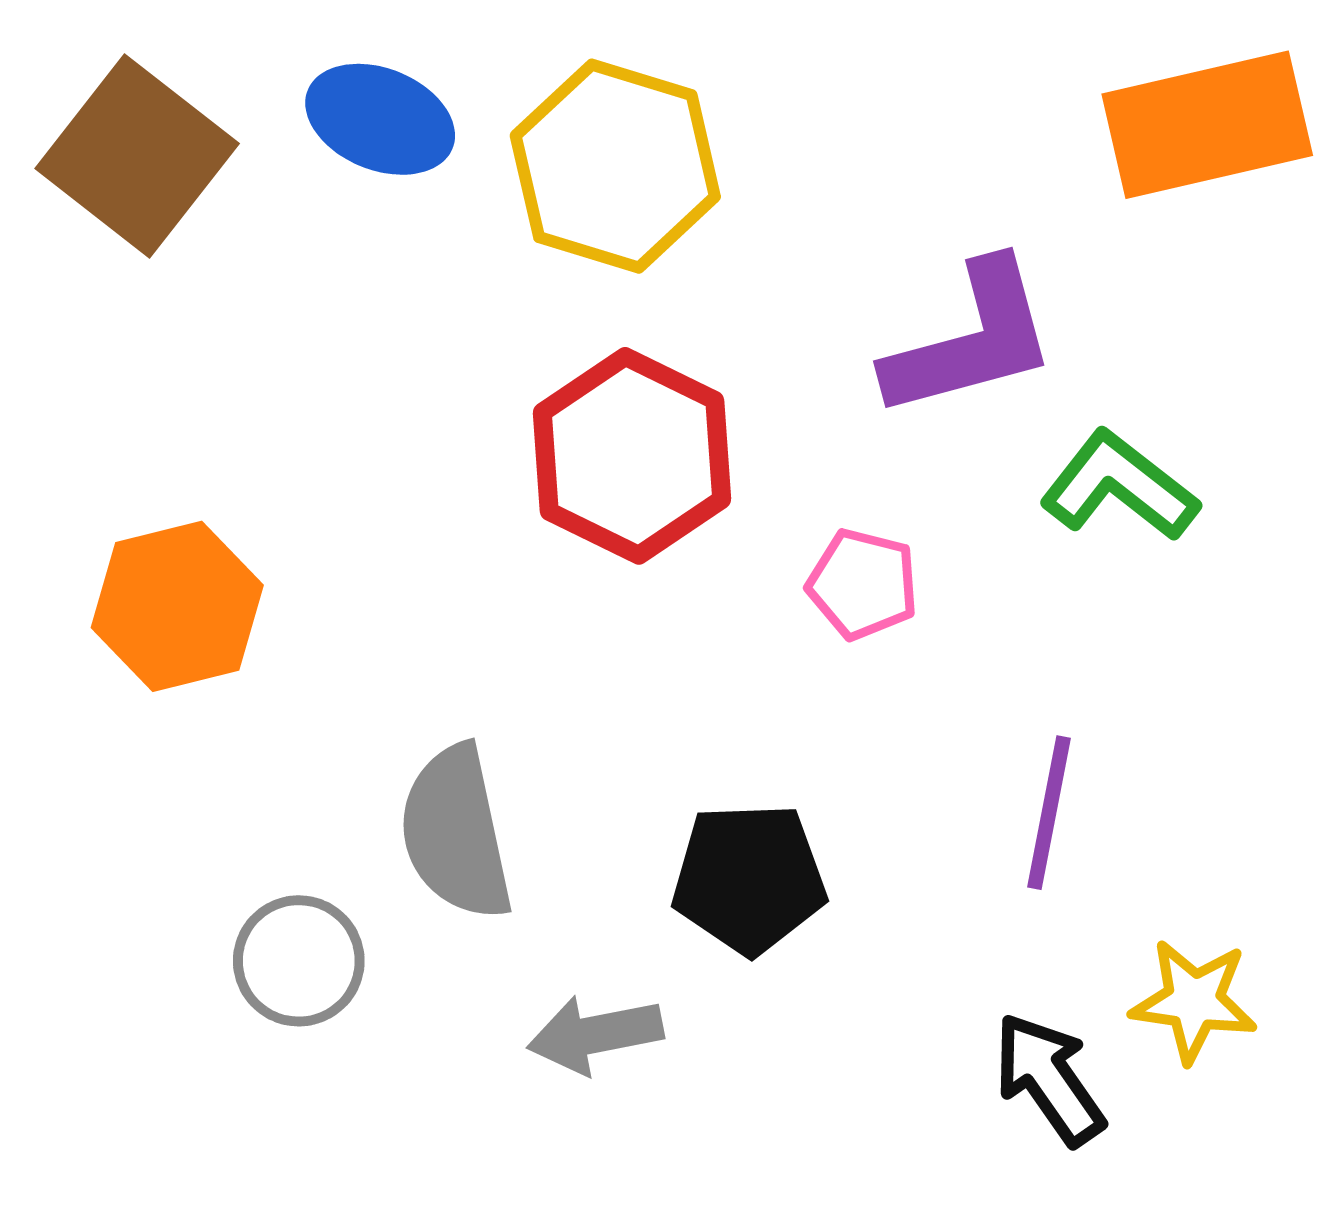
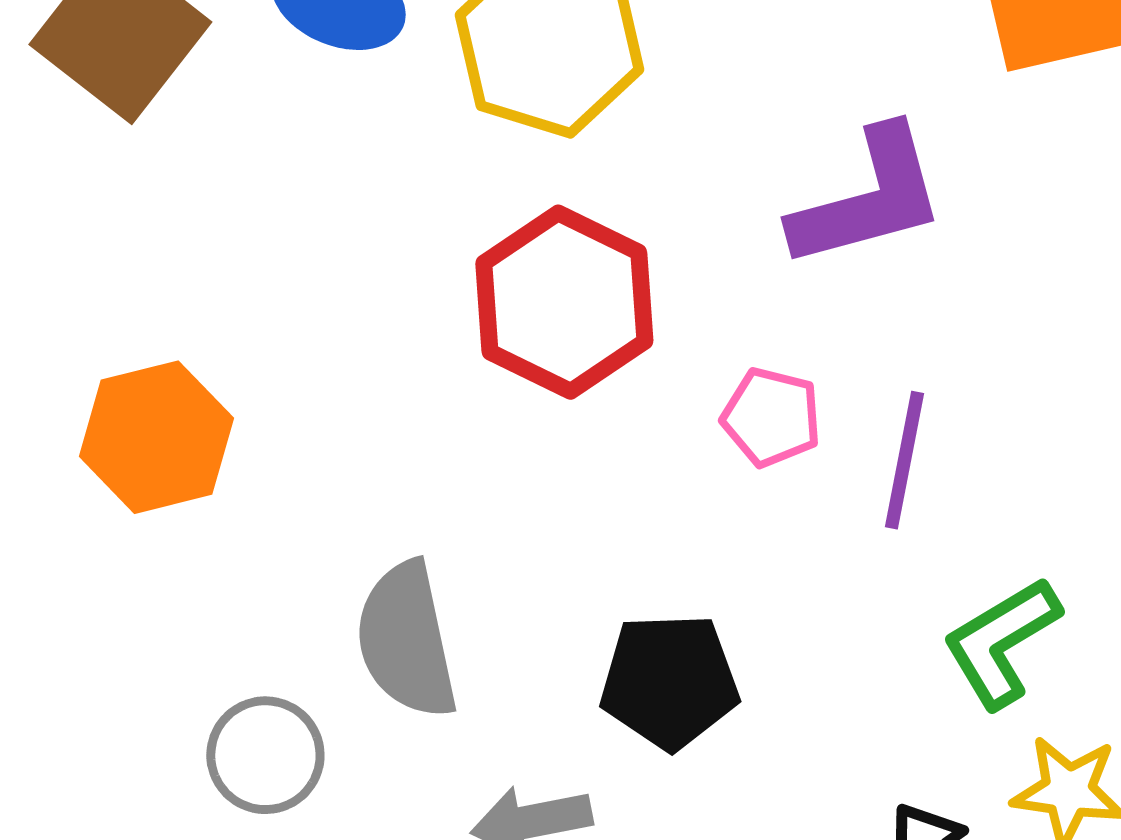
green L-shape: (1119, 486) -> (1001, 642), moved, turned -69
purple line: (1049, 813) -> (904, 460), moved

